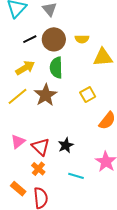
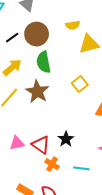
yellow semicircle: (82, 39) -> (73, 25), moved
pink triangle: (18, 142) -> (17, 143), turned 35
orange cross: (38, 169) -> (52, 164), moved

